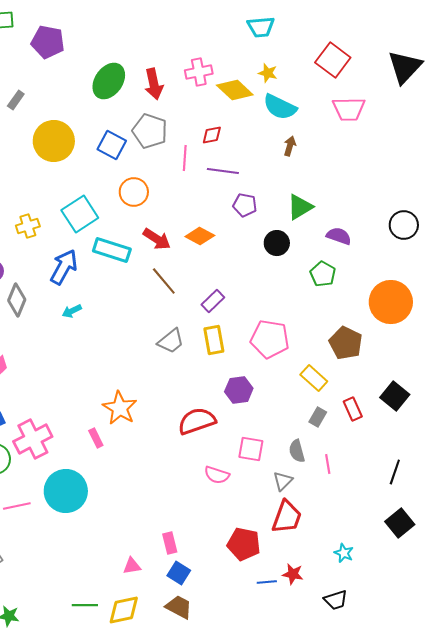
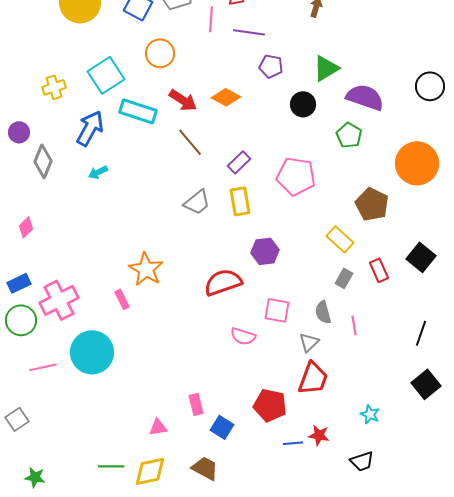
purple semicircle: (339, 236) -> (365, 97), size x1.5
pink pentagon: (270, 339) -> (296, 176), moved
blue square: (179, 573) -> (222, 427), moved

